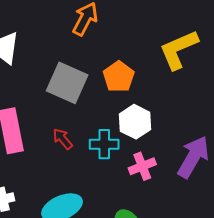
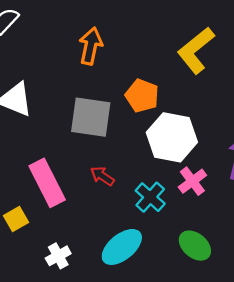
white hexagon: (135, 122) -> (172, 137), size x1.4
cyan cross: (104, 144) -> (150, 197), moved, turned -32

